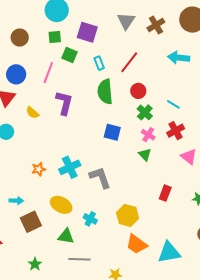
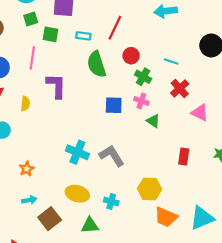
cyan rectangle: (99, 63) -> (83, 36), turned -48
yellow semicircle: (32, 113) -> (25, 104), turned -112
pink cross: (148, 135) -> (141, 101), moved
cyan cross: (70, 167) -> (77, 152), turned -30
orange star: (39, 169) -> (27, 169), moved

